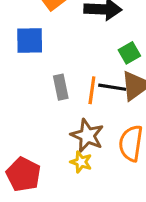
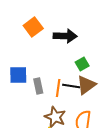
blue square: (30, 40) -> (18, 75), moved

